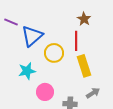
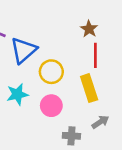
red line: (76, 41) -> (95, 55), moved
pink circle: (45, 92) -> (51, 106), moved

